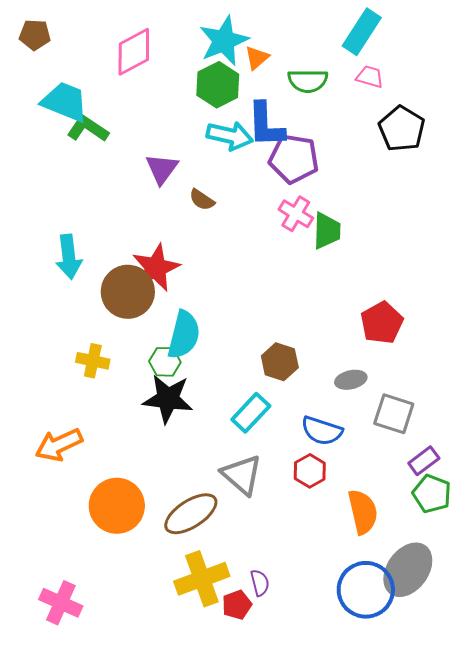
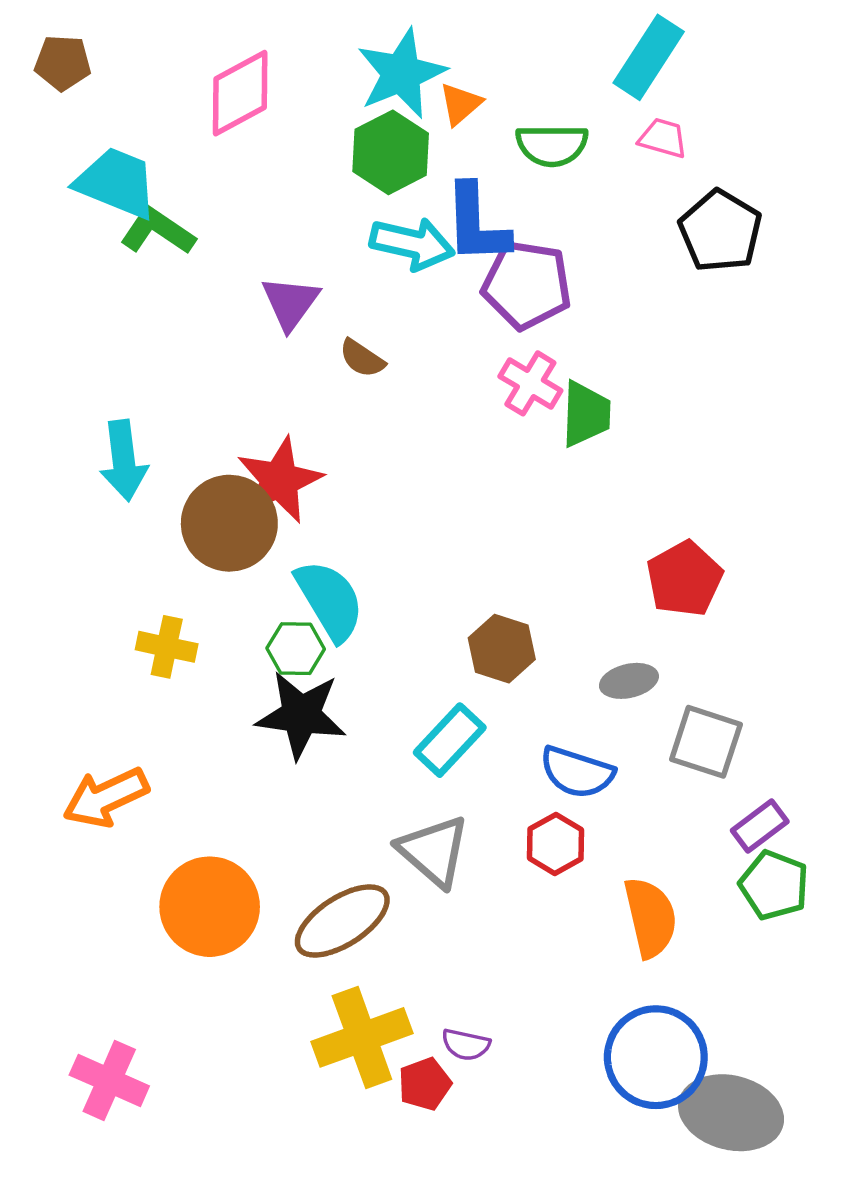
cyan semicircle: (184, 335) -> (330, 600), turned -45
gray ellipse: (408, 570) -> (731, 1113), moved, turned 68
purple semicircle: (260, 583) -> (466, 1045), turned 116

